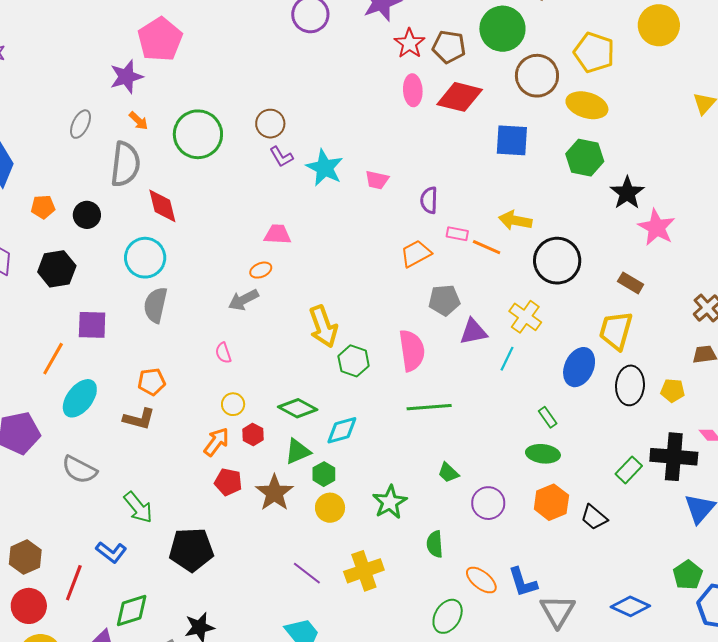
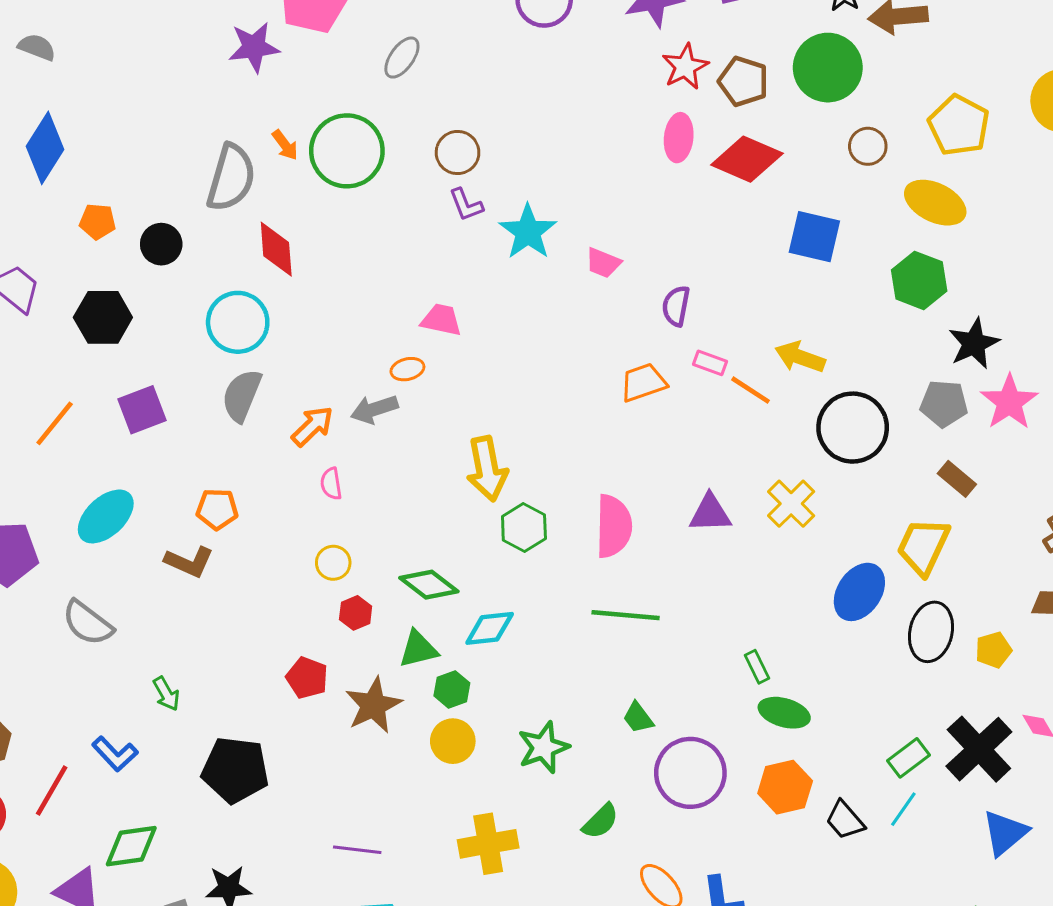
brown circle: (537, 76) -> (868, 146), size x0.6
orange arrow: (138, 121) -> (285, 145), moved
gray ellipse: (81, 124) -> (402, 58), moved
gray pentagon: (444, 300) -> (944, 404), moved
purple square: (92, 325) -> (142, 410), turned -32
orange line: (53, 359) -> (55, 423), moved
cyan line: (507, 359) -> (903, 809), moved
yellow pentagon: (673, 391) -> (993, 650), turned -30
green rectangle: (548, 417) -> (757, 667), moved
orange arrow: (216, 442) -> (312, 426), moved
black cross: (674, 457) -> (979, 749), turned 33
purple circle: (488, 503) -> (690, 773), size x1.4
green arrow: (138, 507) -> (166, 694), size x0.7
green semicircle: (435, 544) -> (601, 821), turned -140
purple line: (307, 573) -> (357, 850), moved, turned -40

